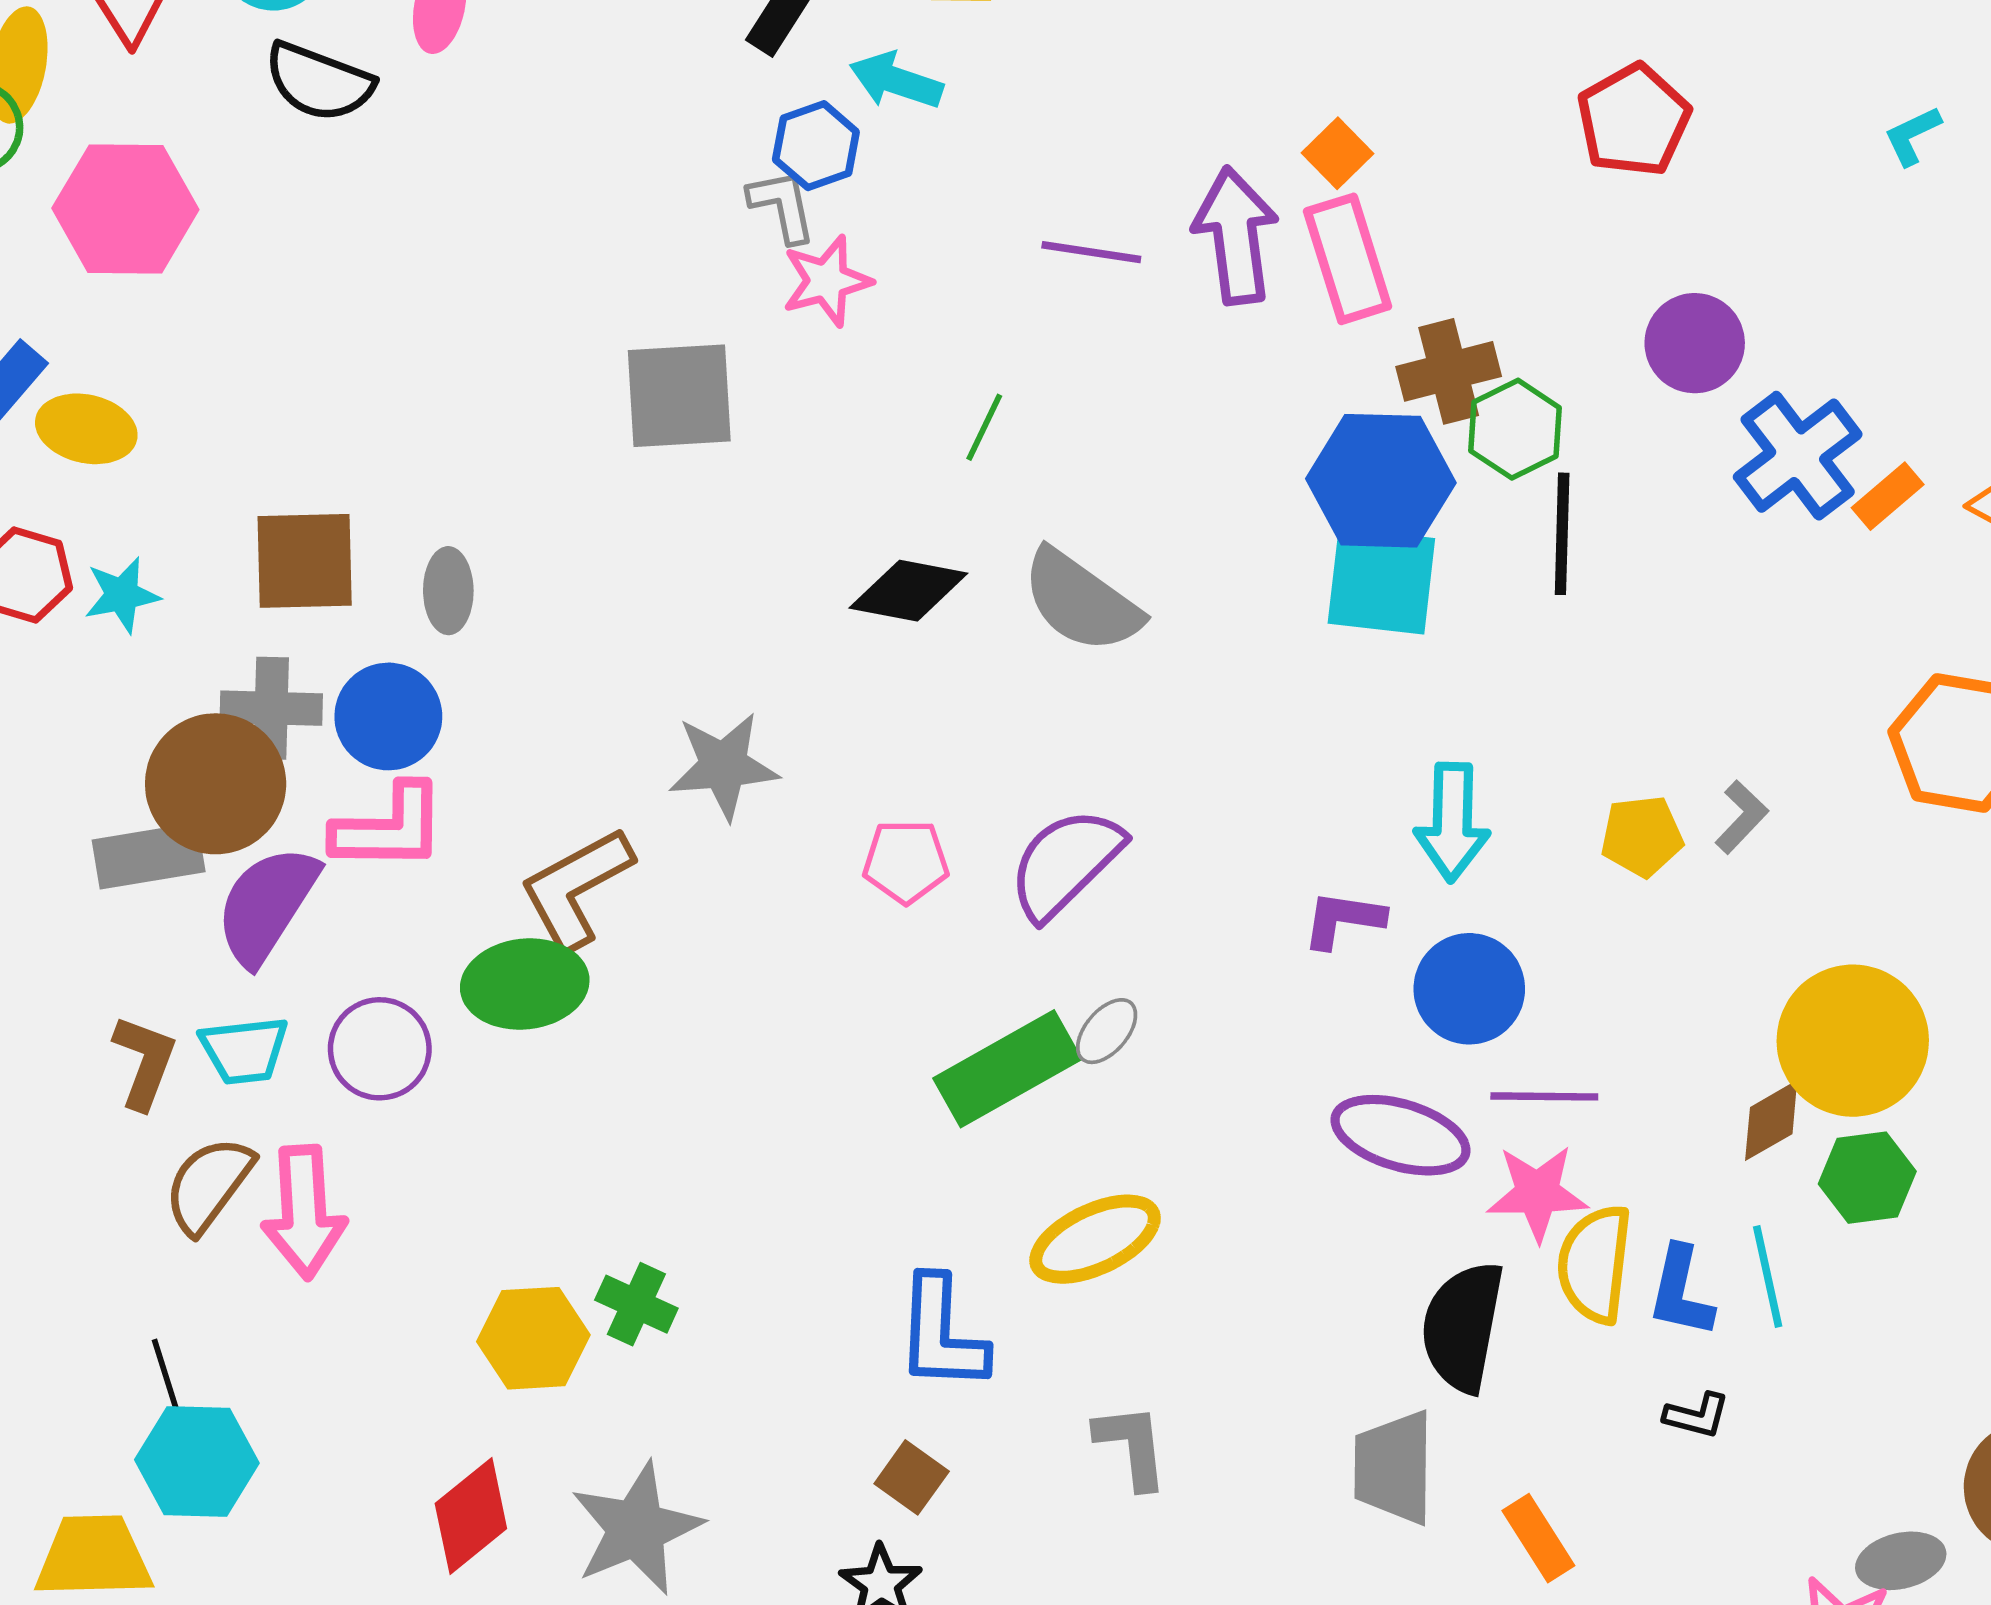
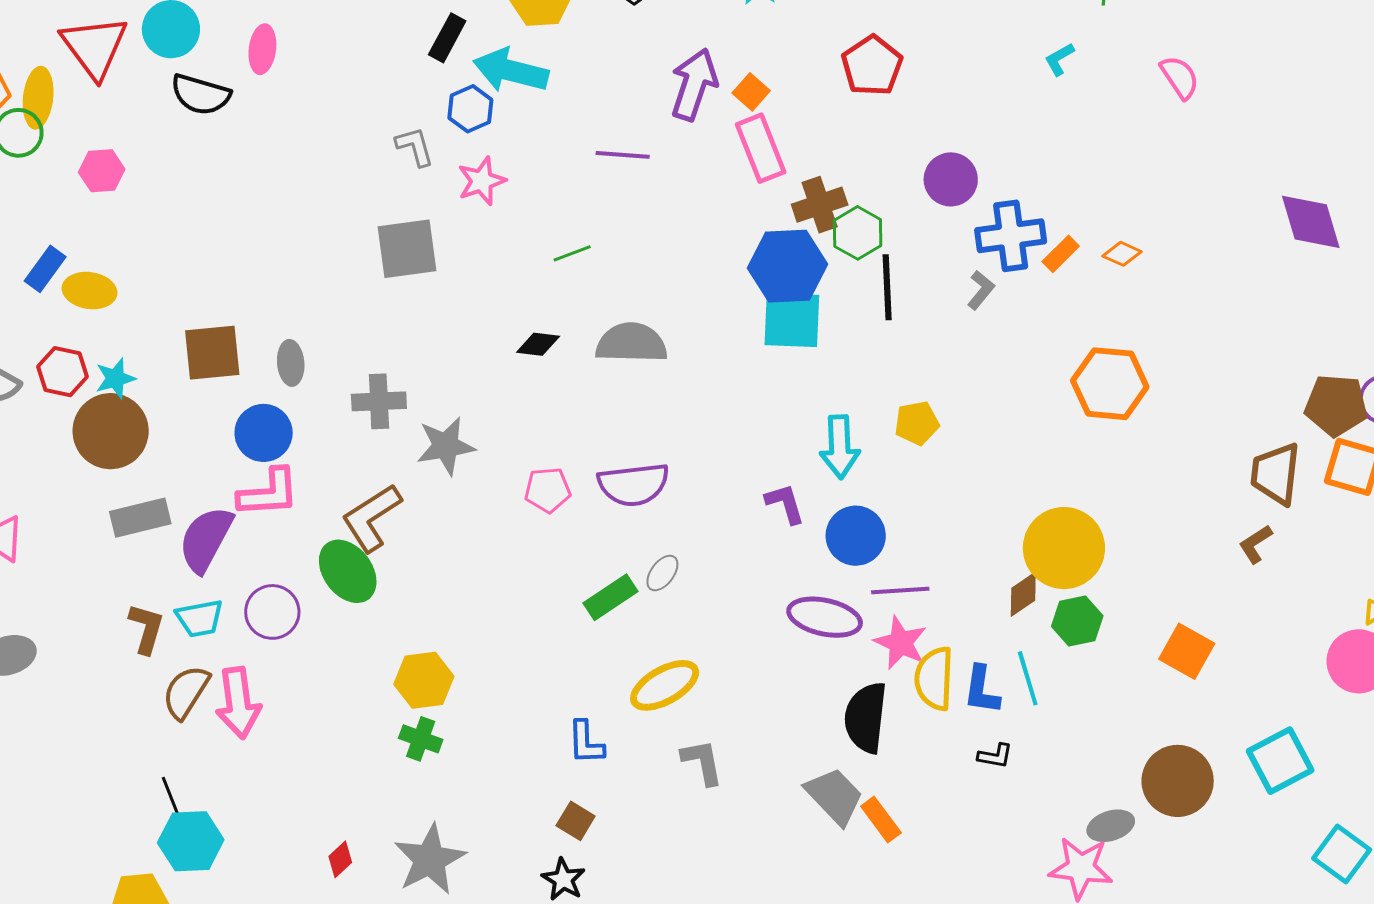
cyan arrow: (896, 81) -> (511, 71), size x1.5
red pentagon: (1634, 120) -> (872, 66), moved
gray L-shape: (782, 206) -> (415, 147), moved
pink hexagon: (125, 209) -> (102, 171), size x0.6
purple arrow: (1236, 236) -> (694, 84), moved, turned 30
green line: (984, 427) -> (572, 253), turned 48
blue cross: (1798, 456) -> (1011, 236), turned 34
black diamond: (908, 591) -> (538, 344), size x0.7
gray semicircle: (1081, 601) -> (631, 343), turned 150
gray cross: (271, 708) -> (379, 401), moved
brown circle: (216, 784) -> (111, 431), moved
gray L-shape: (1742, 817) -> (981, 290), moved
yellow pentagon: (1642, 836) -> (917, 423), moved
purple semicircle: (1065, 863) -> (633, 484), turned -138
purple L-shape: (1343, 920) -> (785, 504), turned 69
green ellipse: (525, 984) -> (348, 571), turned 64
green rectangle: (1007, 1069) -> (611, 597), size x0.7
pink star: (1537, 1193) -> (900, 643), turned 30
blue L-shape: (941, 1334) -> (586, 742), size x0.7
yellow hexagon: (533, 1338) -> (424, 680), moved
gray L-shape: (1132, 1446) -> (702, 762), moved
gray trapezoid: (1394, 1467) -> (834, 796), turned 140
red diamond: (471, 1516) -> (340, 859), size x0.6
orange rectangle: (1538, 1538) -> (881, 820), moved

